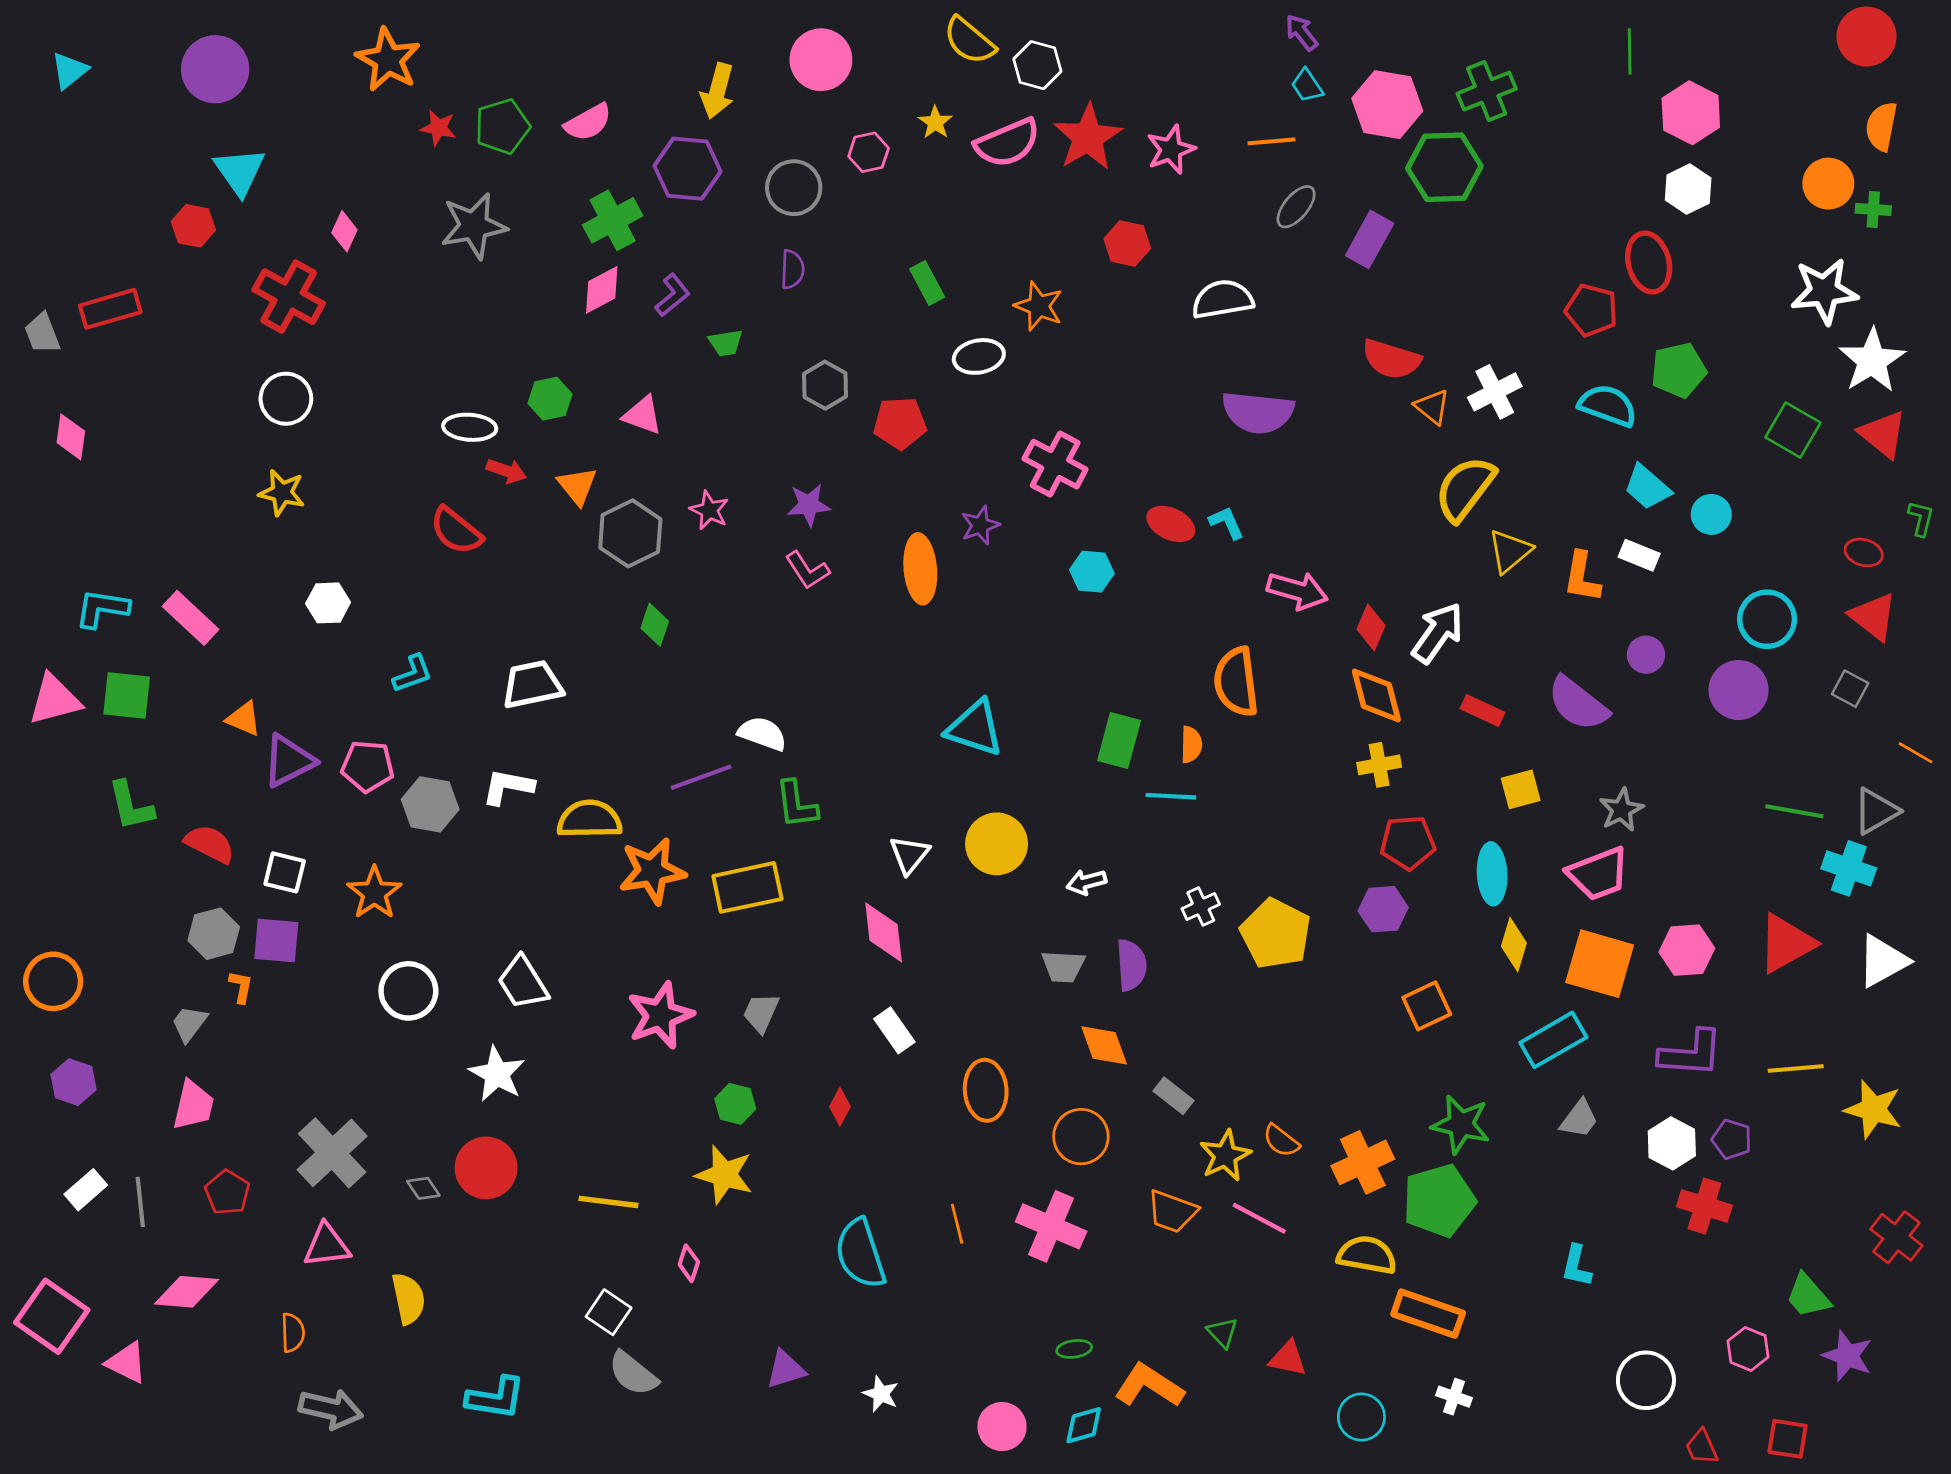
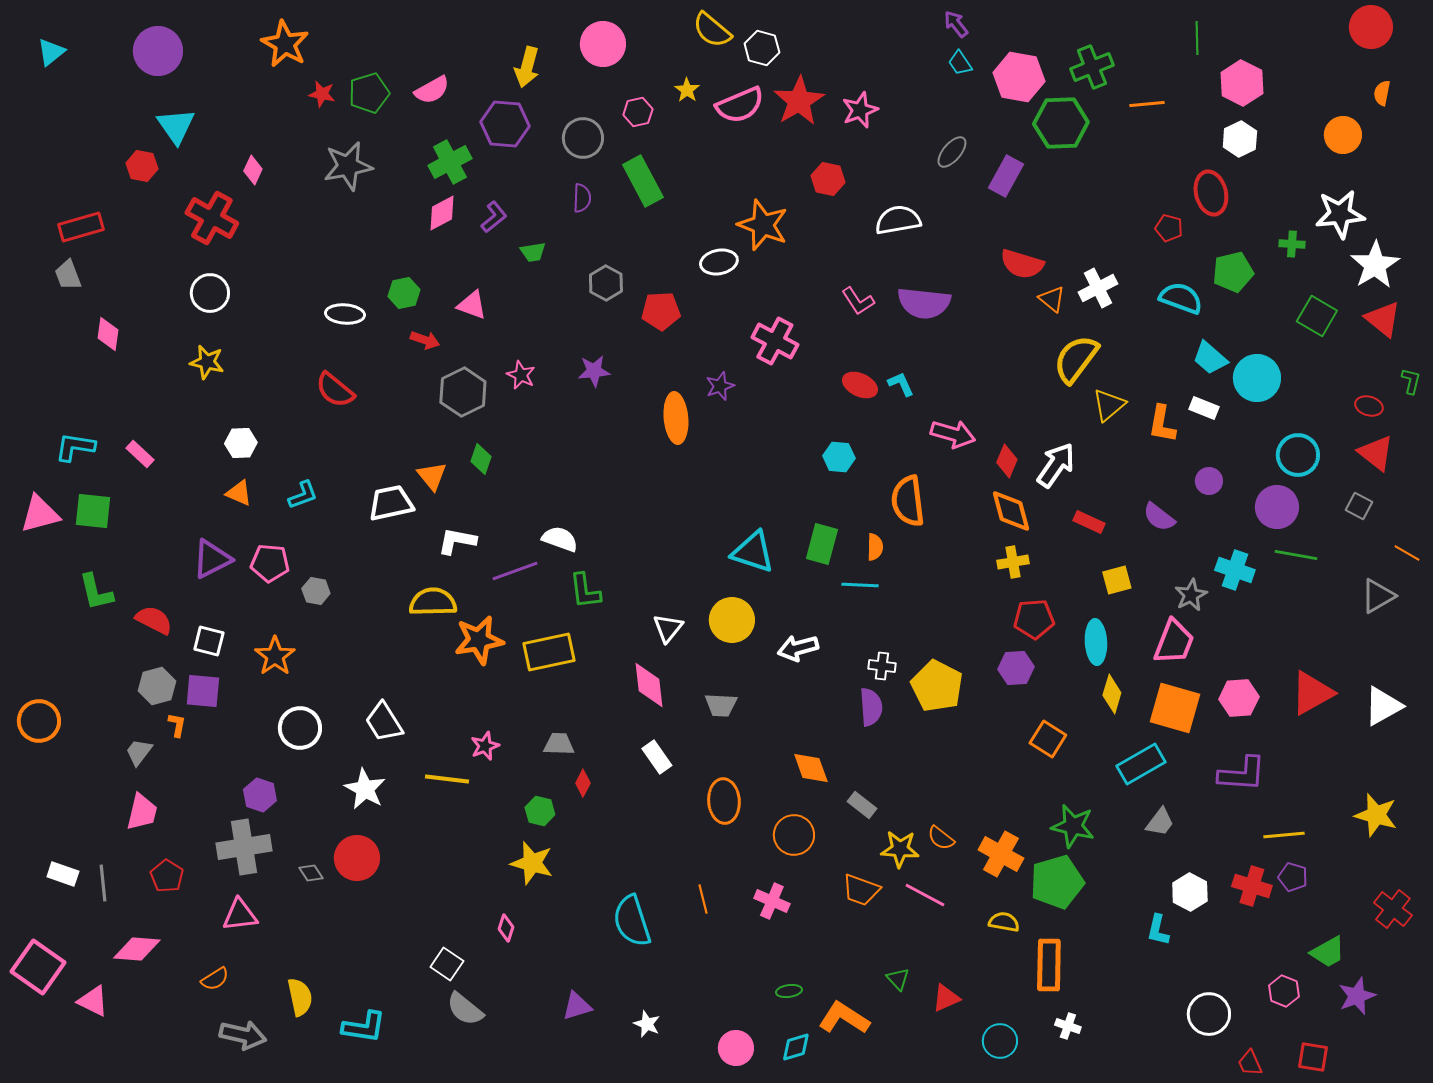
orange semicircle: (1881, 126) -> (1382, 93), size x0.7
orange line: (1272, 141) -> (1147, 104), moved
green cross: (1873, 209) -> (1292, 244), moved
green rectangle: (927, 283) -> (643, 181), moved, size x1.6
orange star: (1039, 306) -> (763, 225), size x1.4
red pentagon: (1591, 310) -> (1169, 228), size x0.7
gray trapezoid: (42, 333) -> (68, 275), moved
pink diamond: (71, 437) -> (108, 334), moved
red arrow: (506, 471) -> (425, 340), moved
orange triangle: (577, 486) -> (432, 476), moved
cyan circle: (1711, 514) -> (1257, 378), size x1.6
pink L-shape: (807, 570) -> (858, 301), moved
cyan hexagon: (1092, 572) -> (839, 457), moved
pink rectangle: (191, 618) -> (140, 454), size x0.7
purple semicircle: (1578, 704) -> (1159, 517), size x0.7
orange triangle: (244, 719) -> (239, 493), moved
cyan triangle: (975, 728) -> (753, 552), moved
white L-shape: (508, 787) -> (457, 541), moved
gray hexagon: (430, 804) -> (316, 591), size x0.7
green line: (1794, 811) -> (1296, 555), moved
cyan cross: (1849, 868) -> (1235, 570), moved
pink trapezoid: (1598, 874) -> (1174, 642), turned -48
white arrow: (1086, 882) -> (798, 648), size x1.4
white cross: (1201, 906) -> (882, 666), turned 32
purple semicircle: (1131, 965) -> (871, 707), moved
gray trapezoid: (1063, 966) -> (721, 705), moved
orange square: (1427, 1006) -> (1048, 739), turned -33
gray trapezoid: (761, 1013) -> (559, 744), turned 68
pink star: (660, 1015) -> (485, 746), size x0.6
yellow line: (1796, 1069) -> (1284, 835), moved
purple hexagon: (74, 1082) -> (260, 795), moved
red diamond: (840, 1107) -> (583, 783), moved
purple pentagon: (1732, 1139) -> (1293, 877), moved
white hexagon: (1672, 1143) -> (1190, 892), moved
gray cross: (332, 1153) -> (244, 847), turned 34
yellow star: (1225, 1156) -> (900, 849), turned 30
orange cross: (1363, 1162) -> (1001, 854), turned -36
white rectangle: (86, 1190) -> (63, 874), turned 60
yellow line: (609, 1202) -> (447, 779), moved
pink cross: (1051, 1226) -> (772, 901), size x0.7
yellow semicircle: (1367, 1255) -> (1004, 922), size x0.7
green trapezoid: (1808, 1296) -> (1328, 952), turned -78
yellow semicircle: (408, 1299) -> (300, 997), moved
orange rectangle: (1428, 1314) -> (1049, 965), turned 72
orange semicircle: (293, 1333) -> (215, 979), turned 60
purple star: (1847, 1356) -> (1357, 996), turned 30
red triangle: (1288, 1358) -> (946, 998), turned -36

